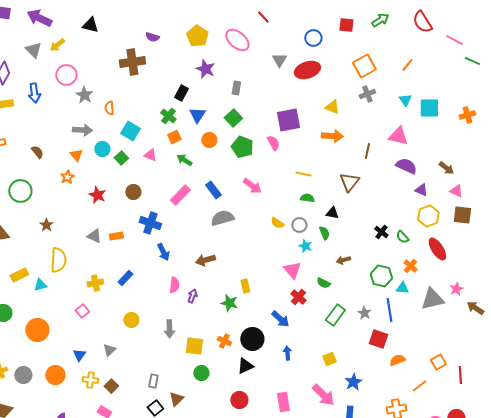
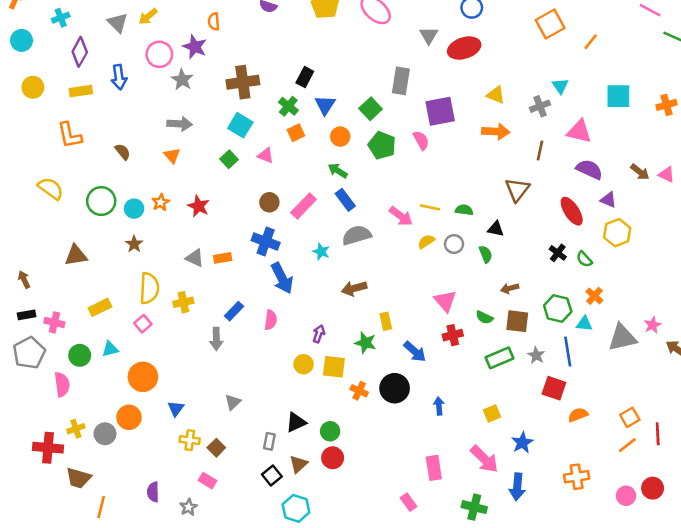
brown cross: (132, 62) -> (243, 82), moved
orange square: (364, 66) -> (550, 24), moved
purple star: (205, 69) -> (195, 47), moved
gray rectangle: (236, 88) -> (401, 81), moved, size x1.5
gray cross: (367, 94) -> (540, 106), moved
cyan triangle: (405, 100) -> (560, 86), moved
orange semicircle: (109, 108) -> (214, 21), moved
cyan circle: (102, 149) -> (134, 209), moved
green arrow: (184, 160) -> (338, 171), moved
yellow line: (303, 174) -> (430, 207), moved
orange star: (67, 177) -> (161, 202), moved
pink arrow: (252, 186) -> (401, 216), moved
pink triangle: (456, 191) -> (667, 174), moved
brown circle: (133, 192) -> (269, 202), moved
brown square: (462, 215) -> (517, 321), moved
yellow semicircle: (277, 223) -> (426, 242), turned 112
cyan star: (305, 246) -> (321, 252), moved
red ellipse: (437, 249) -> (572, 211), moved
blue arrow: (163, 252) -> (282, 278), size x1.4
brown arrow: (205, 260) -> (354, 288), moved
yellow cross: (95, 283) -> (183, 302), moved
cyan triangle: (40, 285) -> (110, 349), moved
pink semicircle: (174, 285) -> (271, 320), moved
red cross: (298, 297) -> (453, 335), turned 35
pink square: (82, 311) -> (143, 324), moved
green rectangle: (335, 315) -> (500, 358), turned 30
blue arrow: (280, 319) -> (415, 352), moved
yellow circle: (131, 320) -> (304, 364), moved
gray arrow: (169, 329) -> (216, 339), moved
orange circle: (37, 330) -> (143, 377), moved
yellow square: (194, 346) -> (334, 367), moved
gray triangle: (109, 350) -> (233, 402), moved
black triangle: (245, 366) -> (296, 422), moved
orange circle: (55, 375) -> (129, 417), moved
orange line: (419, 386) -> (627, 445), moved
red circle: (239, 400) -> (333, 458), moved

